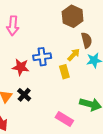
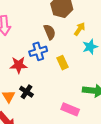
brown semicircle: (87, 40) -> (50, 32), moved
yellow arrow: (74, 55) -> (80, 29), moved

